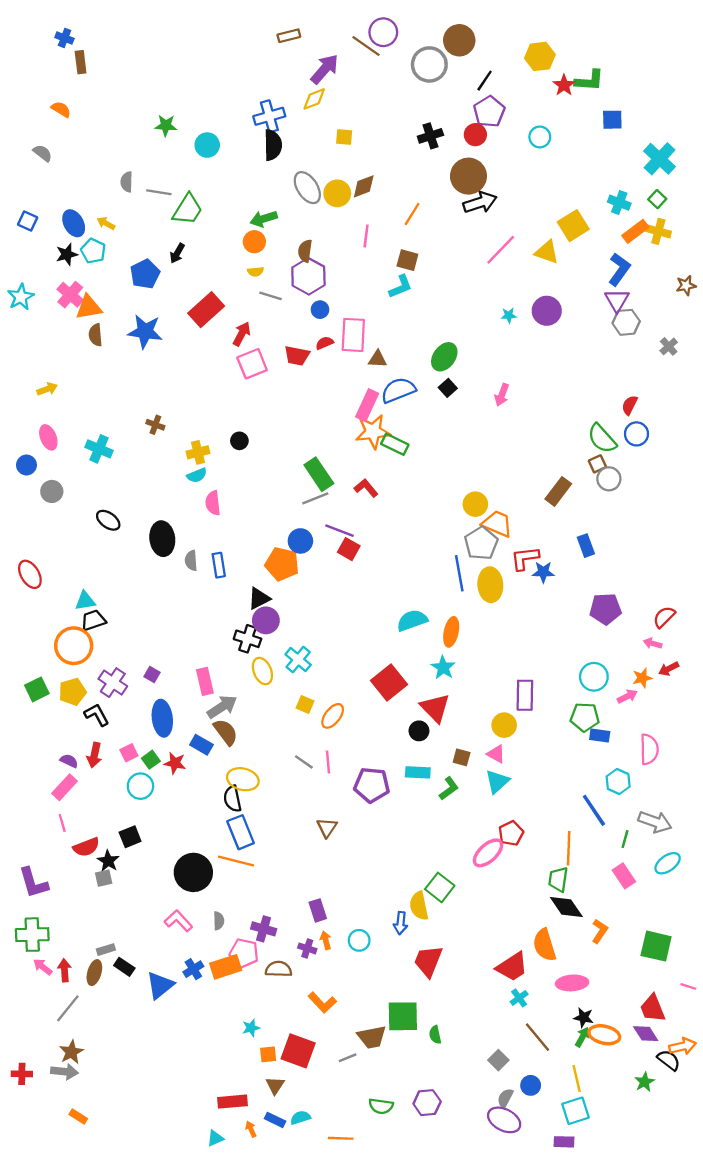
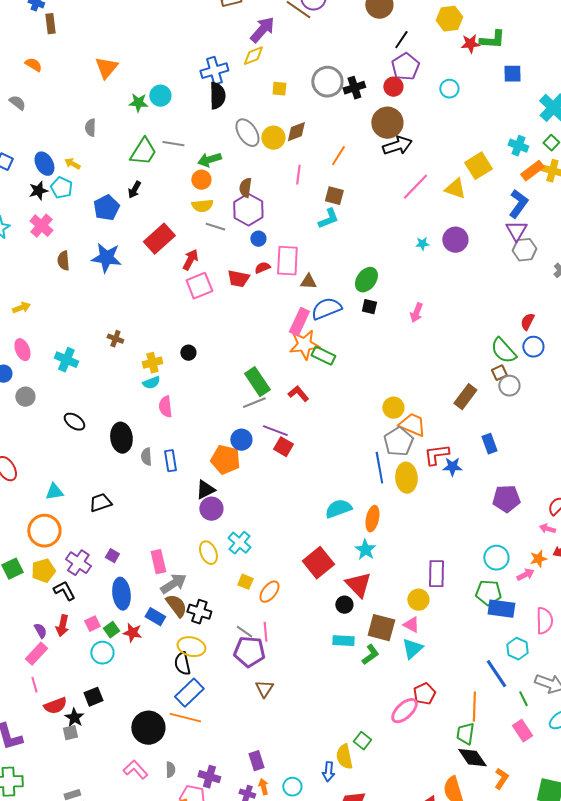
gray circle: (429, 64) -> (327, 82), moved
red star: (564, 85) -> (470, 44), turned 30
green star: (166, 125) -> (138, 103), moved
gray line: (159, 192) -> (173, 144), moved
yellow semicircle: (256, 272) -> (202, 206), size x1.5
orange triangle: (89, 307) -> (106, 68), moved, turned -40
black square: (448, 388) -> (369, 307), turned -35
black trapezoid: (93, 620) -> (100, 503), moved
black cross: (247, 639) -> (199, 612), moved
blue rectangle: (600, 735) -> (501, 609), size x1.5
brown square: (462, 757) -> (381, 628), size x1.8
purple semicircle: (69, 761) -> (40, 631), turned 35
purple pentagon: (372, 785) -> (249, 652), moved
blue rectangle: (241, 832) -> (189, 693), turned 68
green line: (625, 839) -> (523, 699), turned -42
green square: (440, 887) -> (362, 741), size x0.7

